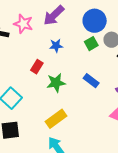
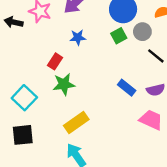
blue rectangle: (91, 81) -> (127, 88), moved
green star: (56, 83) -> (64, 84), moved

